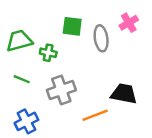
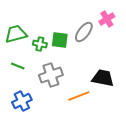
green square: (72, 26) -> (60, 40), moved
gray ellipse: (101, 38) -> (84, 32), turned 45

